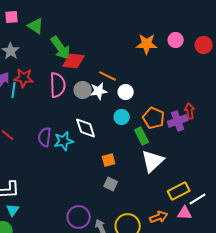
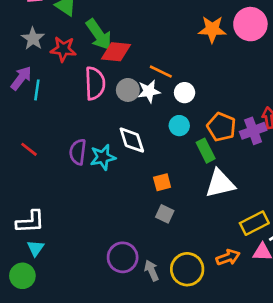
pink circle: (176, 40) -> (250, 24), size x1.6
red star: (24, 78) -> (63, 49), moved
white triangle: (153, 161) -> (220, 184), turned 30

